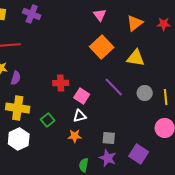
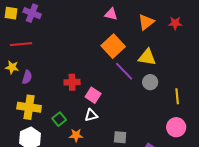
purple cross: (32, 14) -> (32, 13), moved
pink triangle: (100, 15) -> (111, 14), turned -40
purple line: (114, 87) -> (124, 71), moved
gray circle: (145, 93) -> (150, 82), moved
orange star: (75, 136) -> (76, 135), moved

